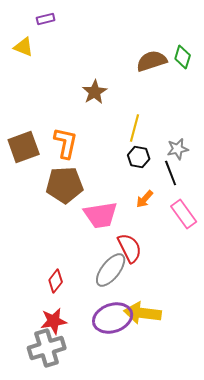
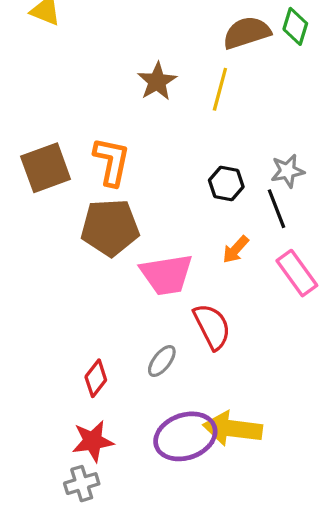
yellow line: (135, 128) -> (220, 89), moved
gray ellipse: (111, 270) -> (162, 361), moved, size x0.6
gray cross: (47, 348) -> (82, 484), size x0.6

